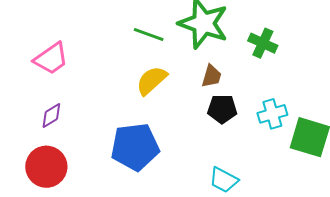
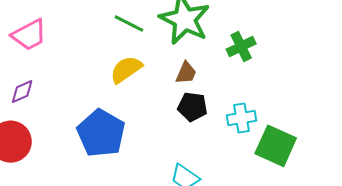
green cross: (263, 43) -> (241, 47), turned 32
blue pentagon: (135, 147) -> (101, 133), turned 30

